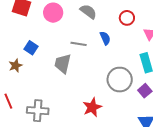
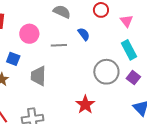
pink circle: (53, 13) -> (29, 34), moved
gray trapezoid: (63, 64) -> (38, 76), moved

